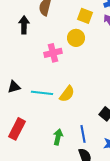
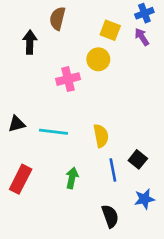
yellow semicircle: (67, 94) -> (101, 136), moved, turned -48
blue line: (83, 134) -> (113, 170), moved
green arrow: (58, 137) -> (72, 178), moved

